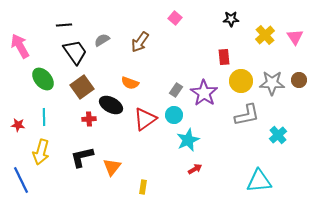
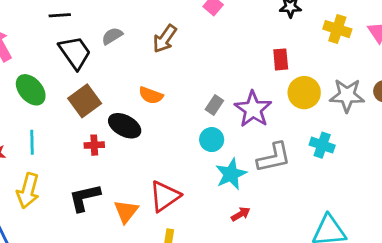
yellow cross: (265, 35) -> (337, 29), turned -30
gray L-shape: (247, 115) -> (274, 158), moved
red triangle: (145, 119) -> (165, 196), moved
cyan cross: (278, 135) -> (322, 145), moved, turned -30

